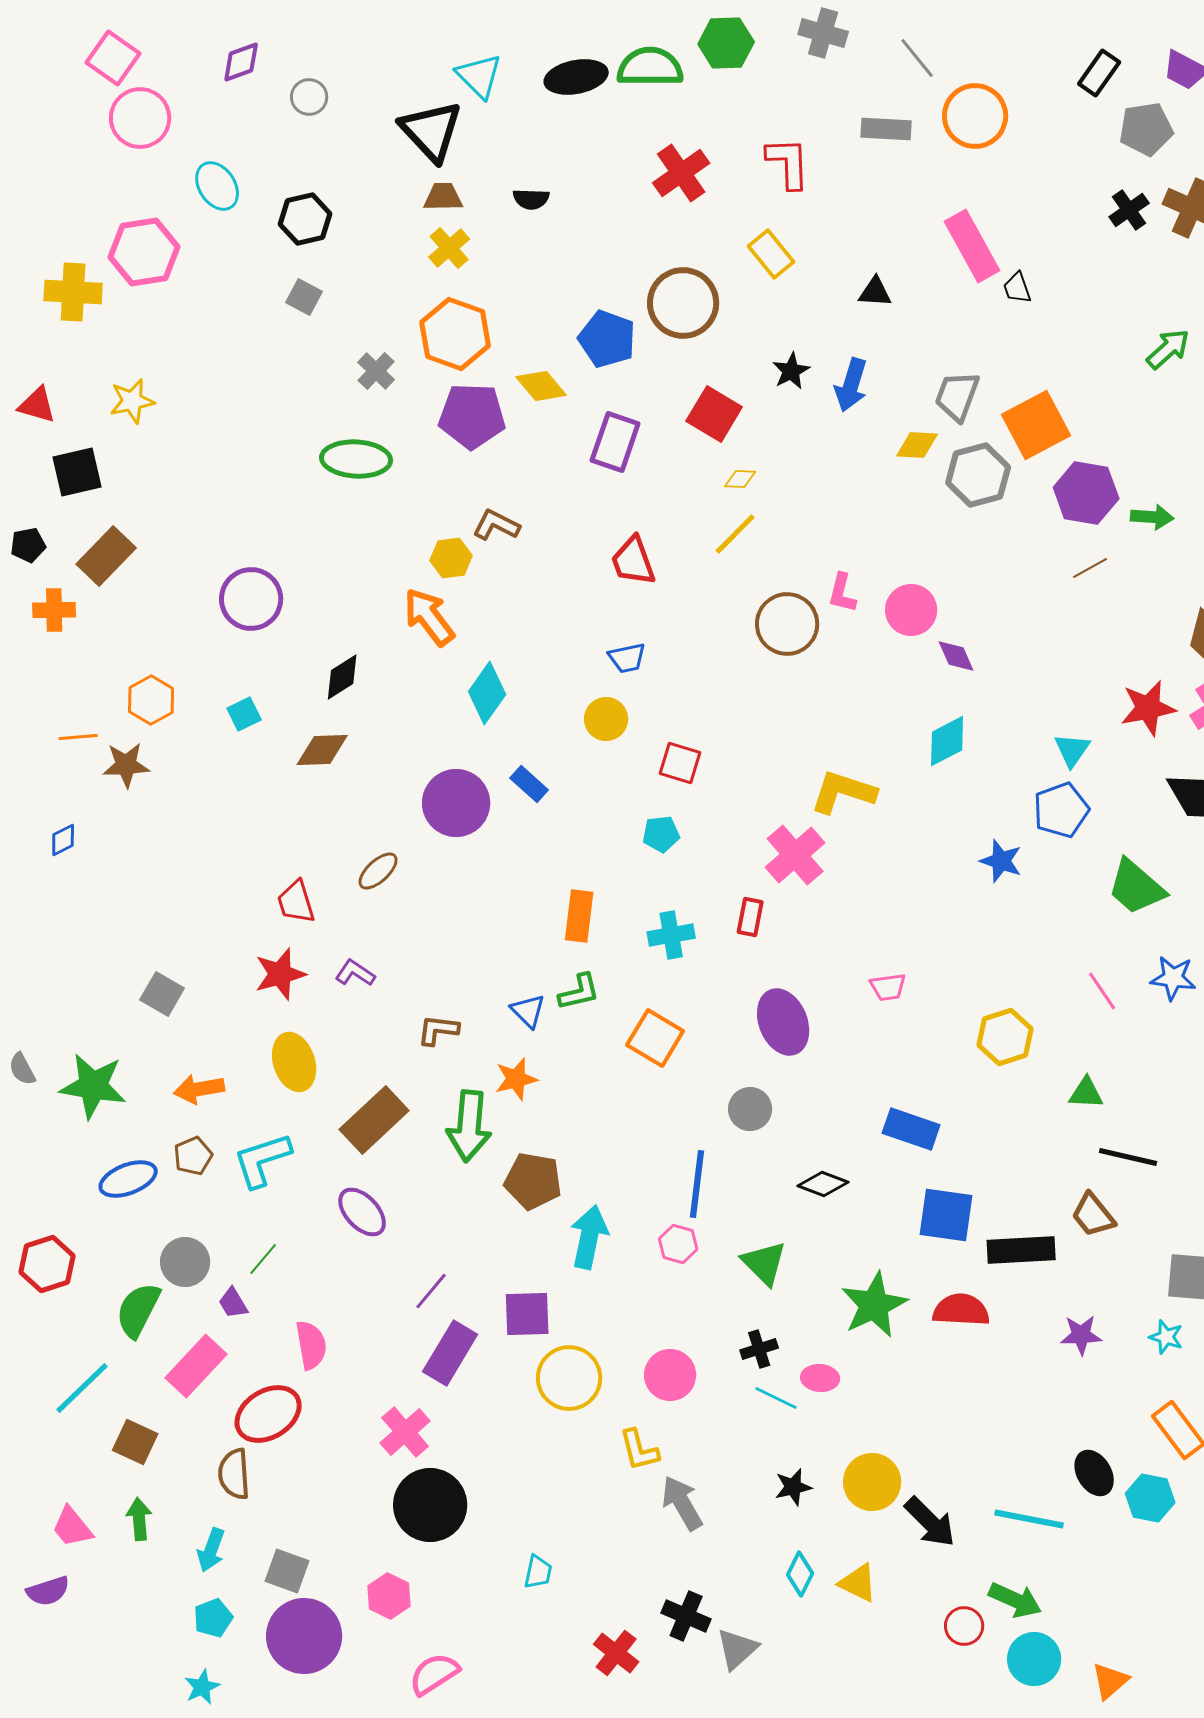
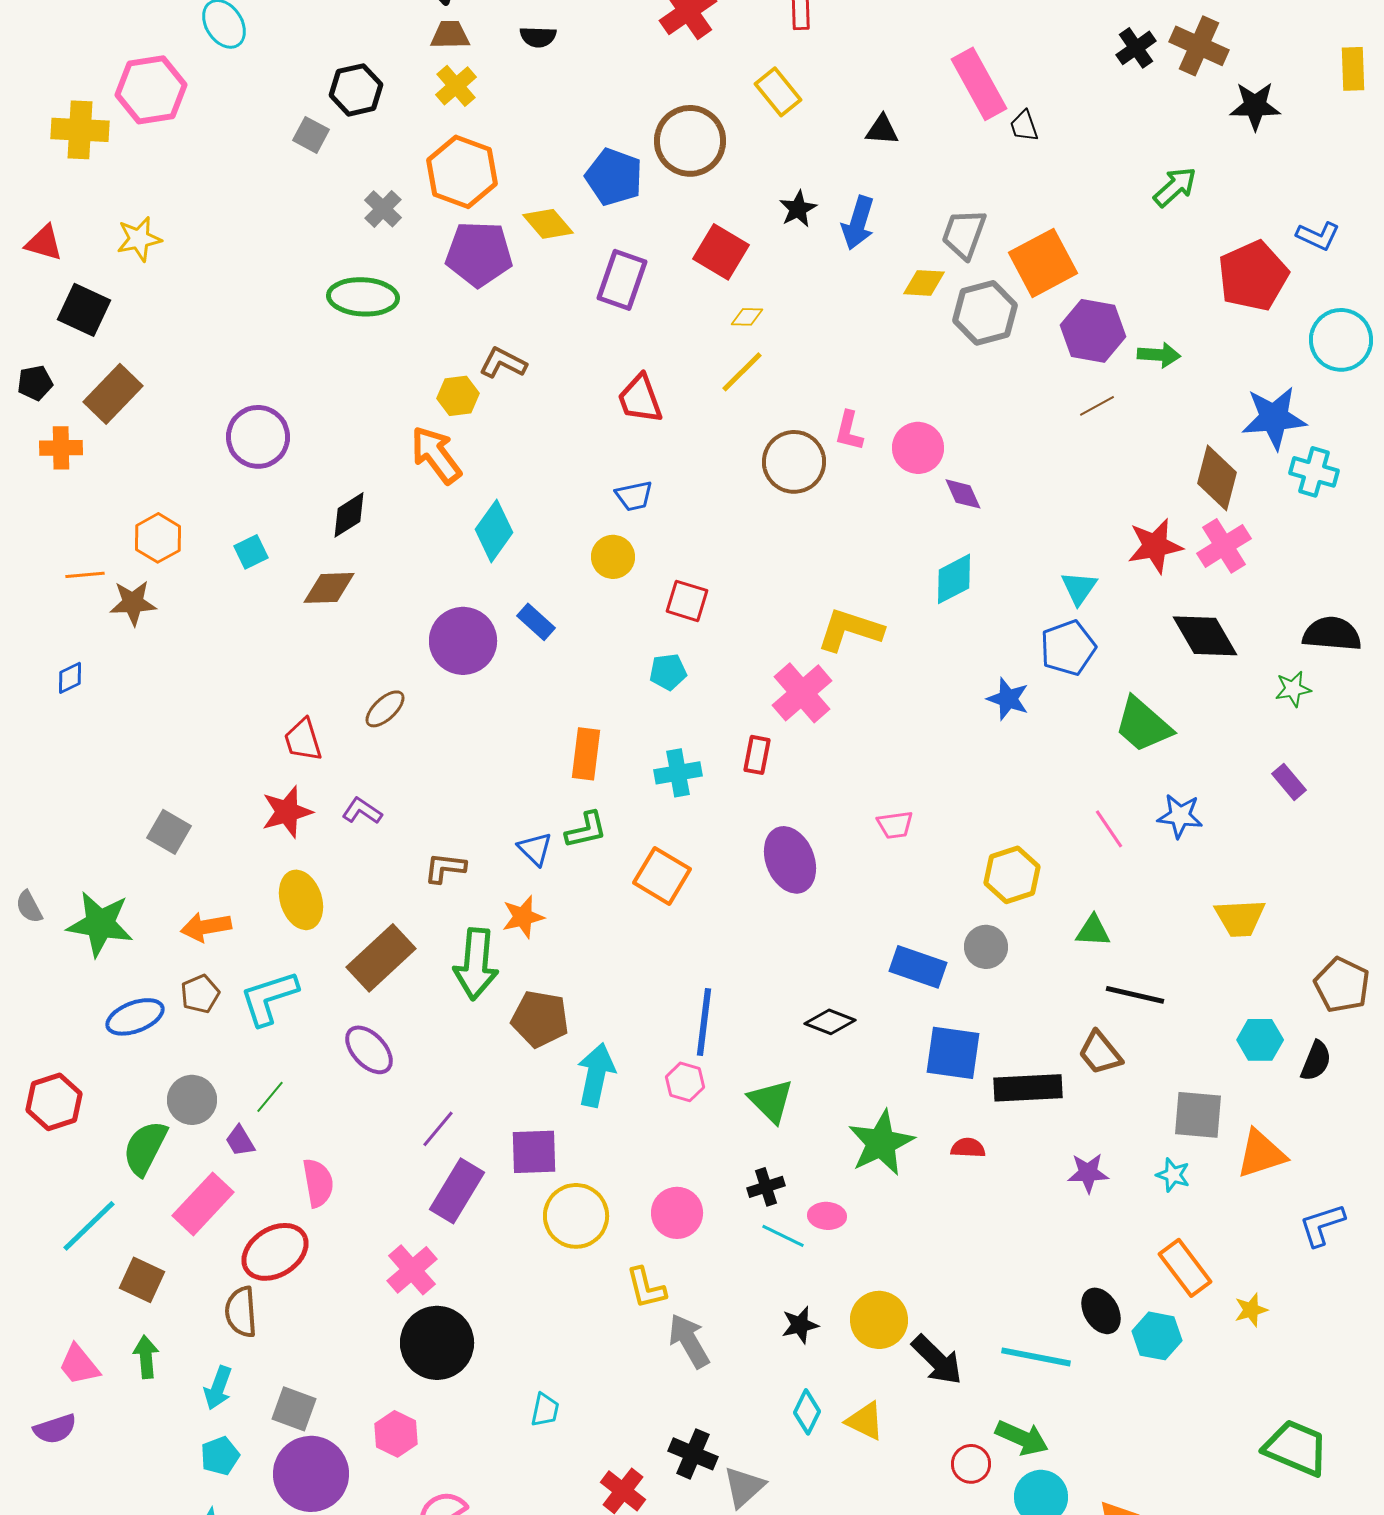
black hexagon: (305, 219) -> (356, 90), moved
black square: (77, 472) -> (84, 310), turned 38
gray circle: (750, 1109) -> (986, 947), moved
red semicircle: (961, 1310) -> (968, 1148), size x0.6

